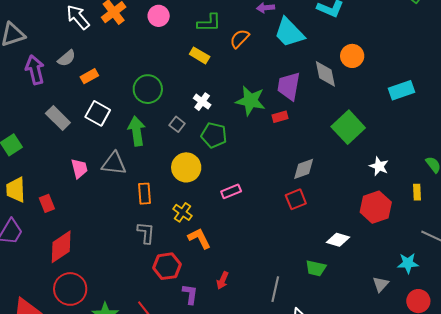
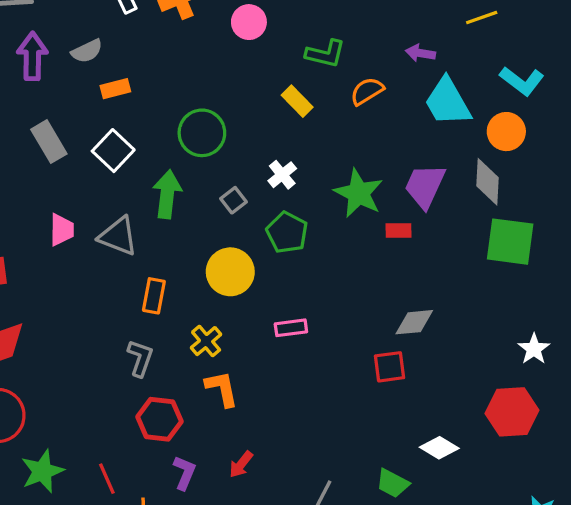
orange circle: (352, 56) -> (506, 132), moved
green square: (348, 127) -> (510, 242), moved, turned 36

